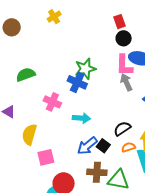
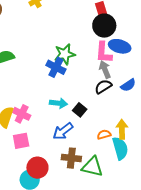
black circle: (124, 38) -> (104, 26), size x1.5
pink cross: (52, 102) -> (22, 114), moved
black semicircle: (122, 129) -> (103, 87), moved
black square: (103, 146) -> (80, 110), moved

